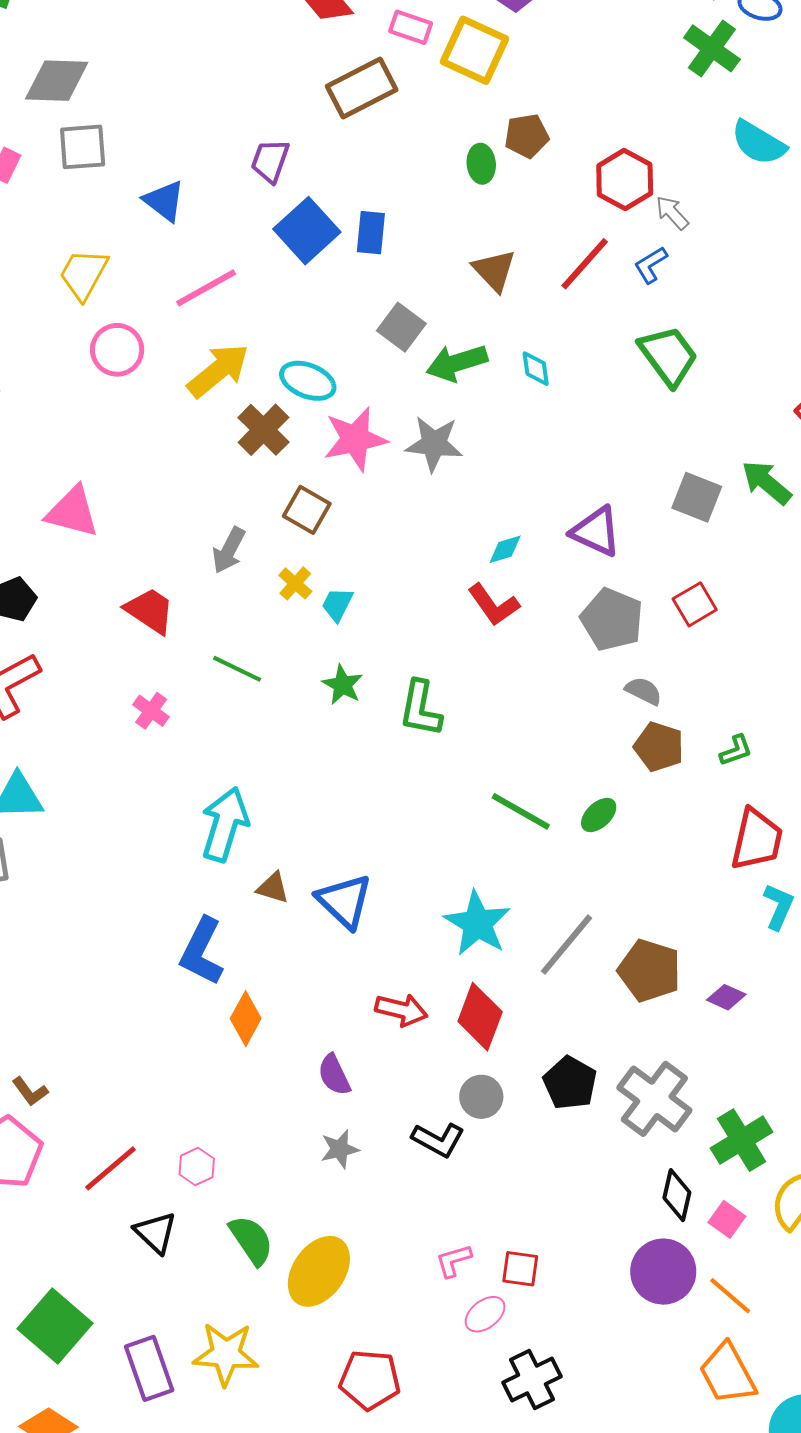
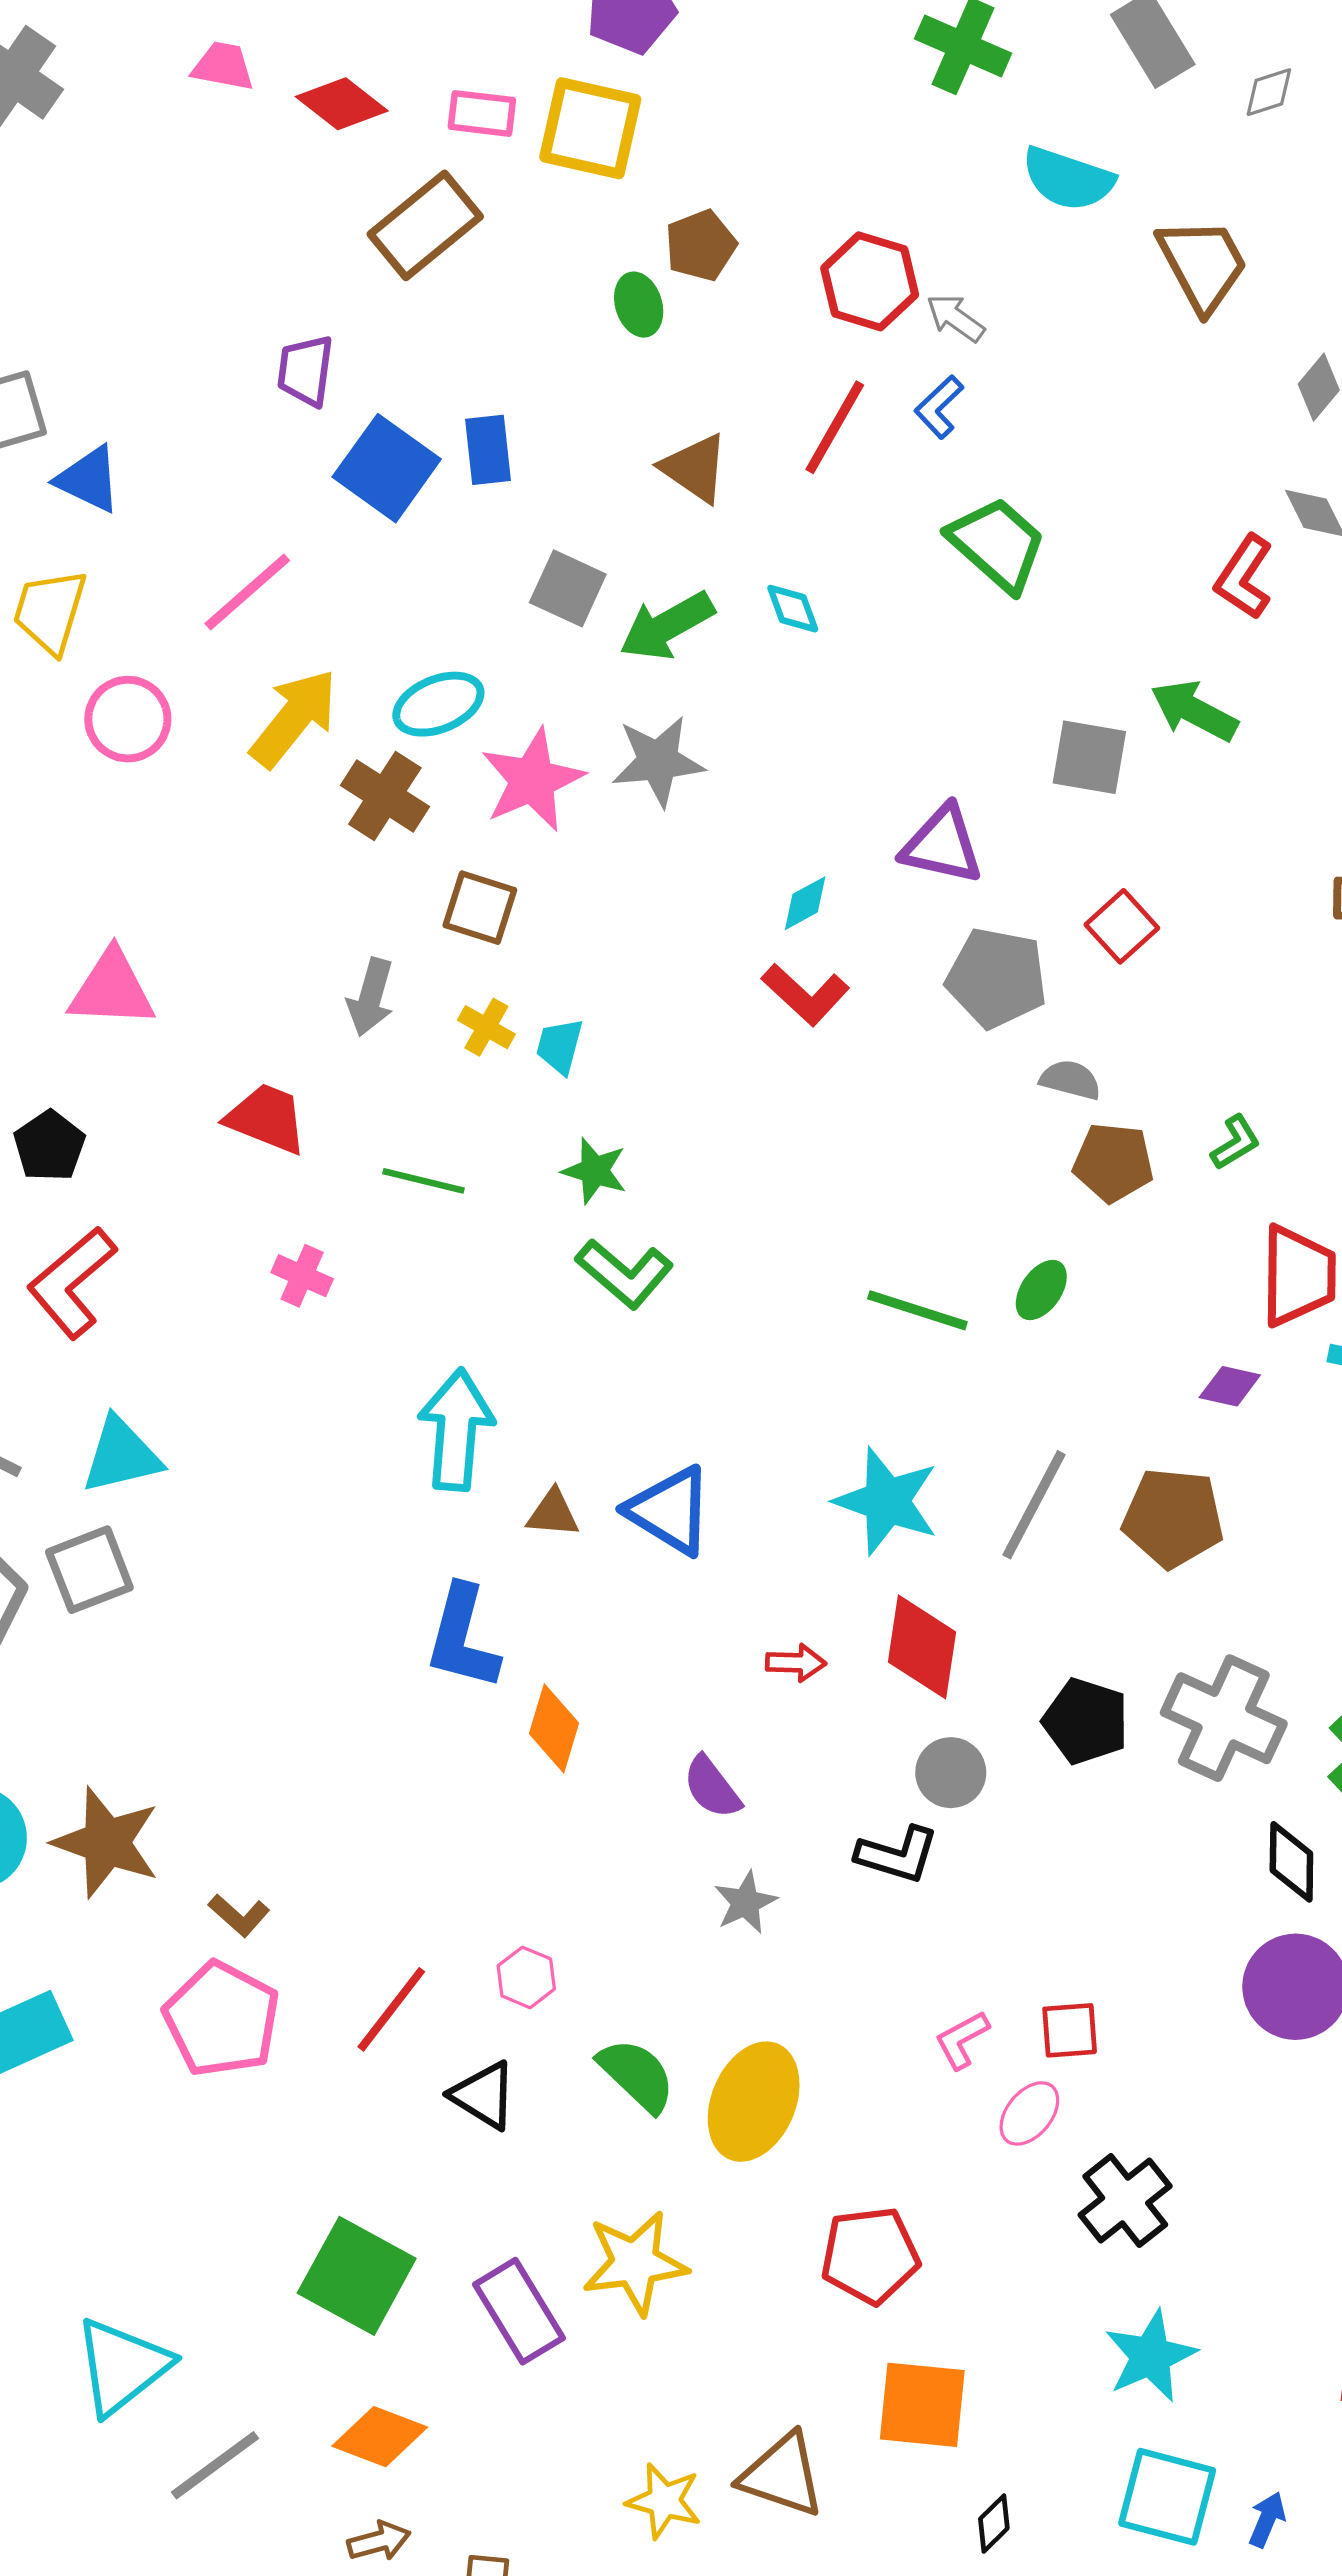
blue triangle: (164, 201) -> (89, 479), moved
cyan ellipse: (308, 381) -> (438, 704), turned -32
green L-shape: (421, 708) -> (625, 1273), moved, turned -48
purple diamond: (726, 997) -> (1230, 1386), moved
red arrow: (401, 1010) -> (796, 1663), size x0.7

